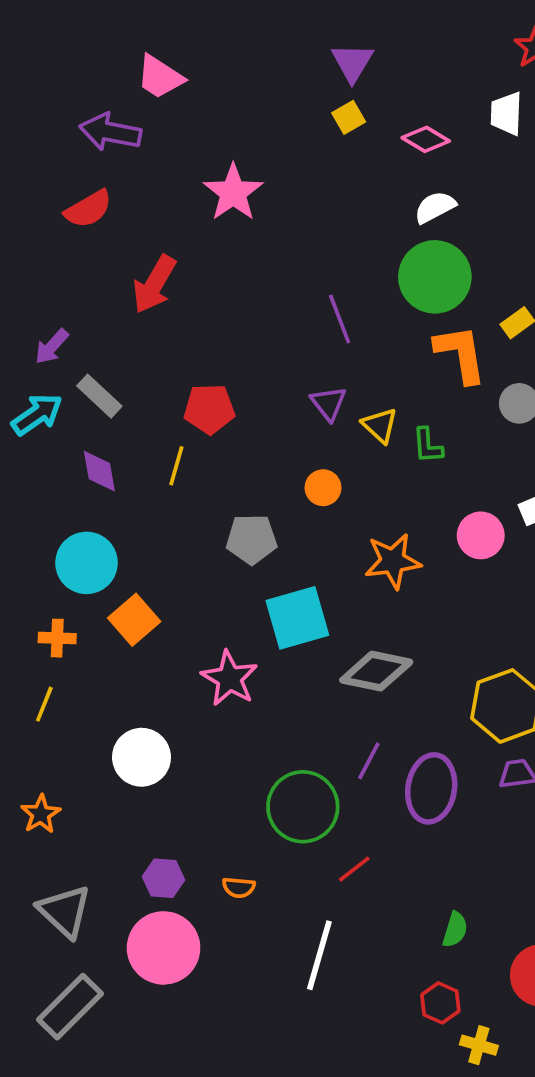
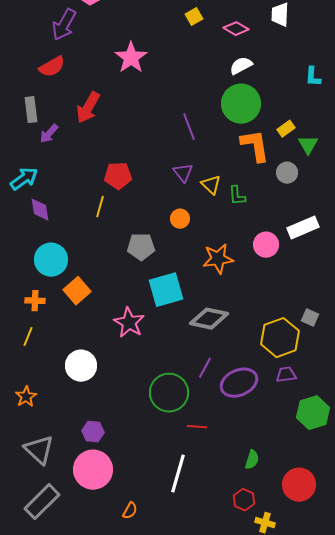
purple arrow: (110, 132) -> (64, 25), turned -72
purple arrow: (52, 347) -> (49, 134), moved
gray rectangle: (99, 396) -> (31, 110), moved, turned 40
purple diamond: (99, 471) -> (40, 210), moved
purple ellipse: (431, 788) -> (239, 383), turned 57
red line: (354, 869) -> (197, 427), turned 42
orange semicircle: (239, 887) -> (130, 511), moved, turned -66

